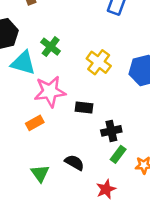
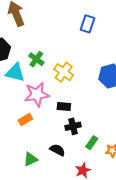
yellow cross: (99, 62) -> (64, 72), moved
black cross: (111, 131) -> (73, 126), moved
green triangle: (40, 173) -> (31, 159), turned 42

